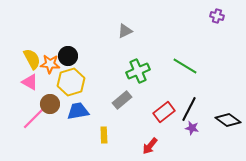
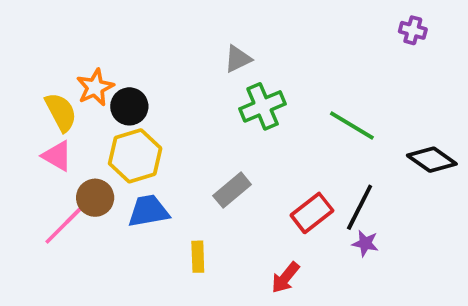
orange star: (50, 64) -> (95, 87), moved, turned -30
green cross: (138, 71) -> (263, 106), moved
black diamond: (228, 120) -> (432, 160), moved

